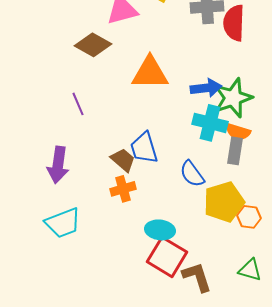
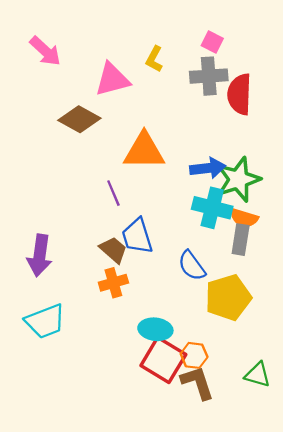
purple line: (78, 104) -> (113, 193), moved
orange hexagon: (249, 217) -> (194, 355), moved

